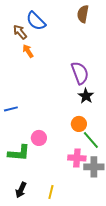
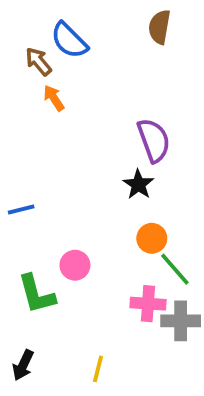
black star: (86, 96) -> (138, 184), moved
green L-shape: (19, 153) -> (37, 294), turned 70
black arrow: (21, 190) -> (23, 365), moved

